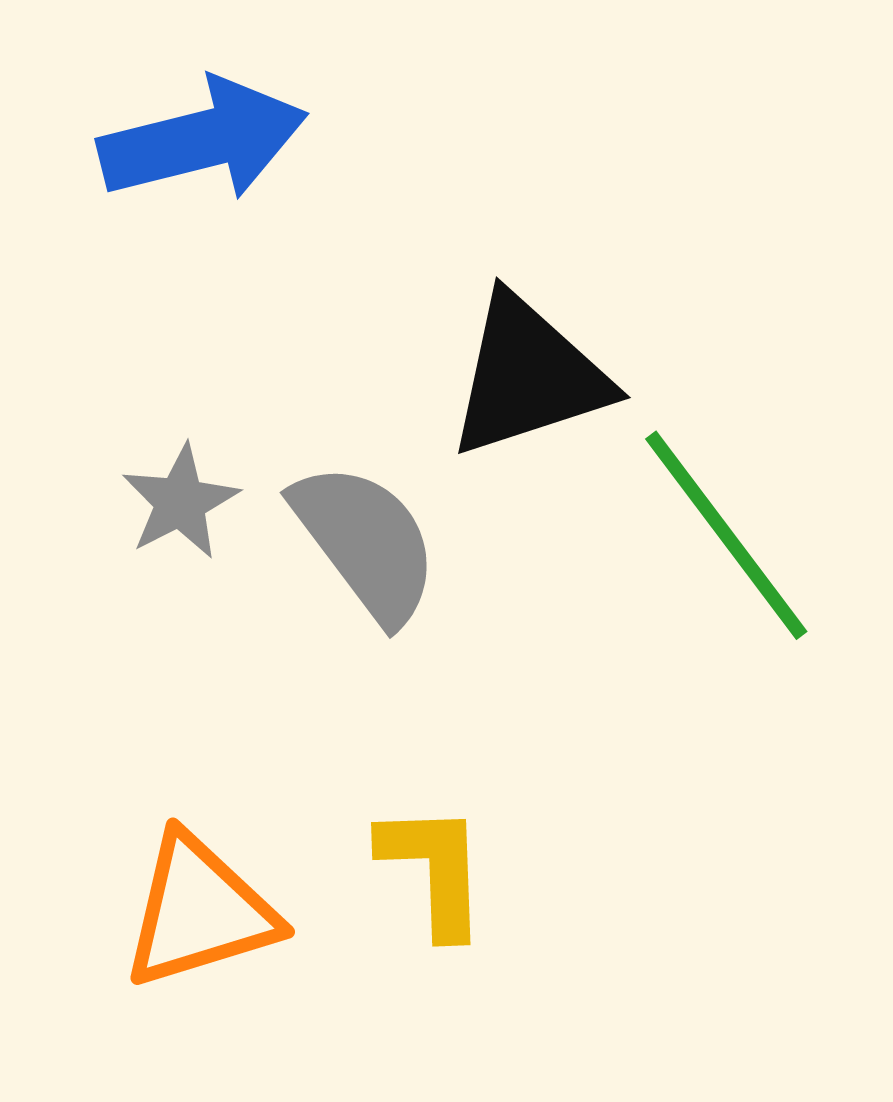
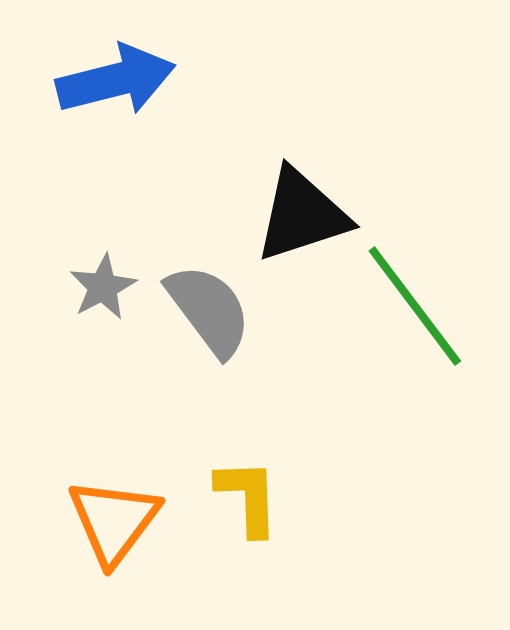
orange triangle: (200, 912) -> (114, 521), turned -36

